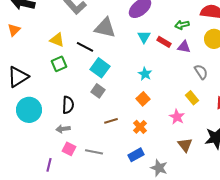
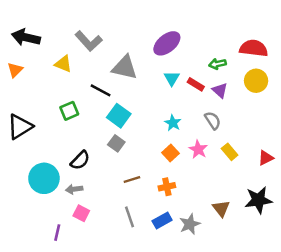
yellow triangle: (57, 40) -> (63, 64), moved
purple triangle: (184, 47) -> (220, 90), turned 32
gray semicircle: (201, 72) -> (213, 120), moved
black semicircle: (68, 105) -> (80, 160), turned 42
cyan circle: (29, 110) -> (44, 178), moved
pink star: (177, 117) -> (198, 149), moved
orange cross: (140, 127) -> (167, 187), turned 32
gray line: (94, 152) -> (130, 217), moved, turned 60
gray star: (159, 168) -> (190, 224), moved, turned 30

